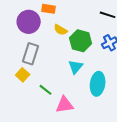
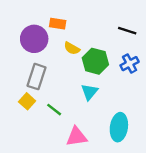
cyan ellipse: (98, 84) -> (119, 127), moved
green line: (46, 90) -> (54, 110), moved

